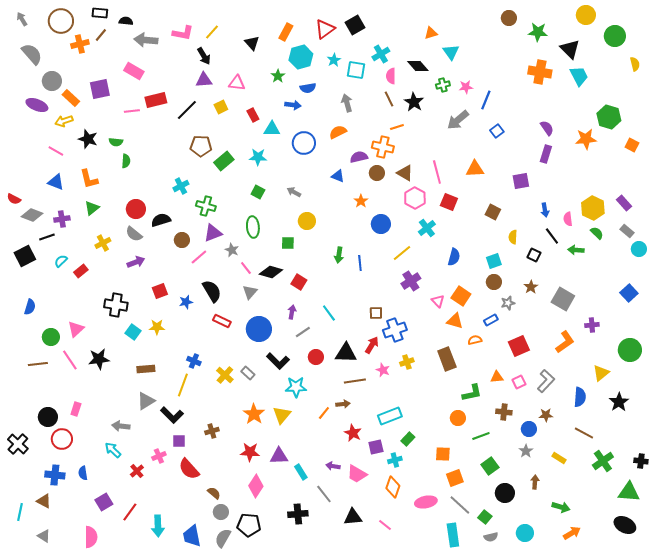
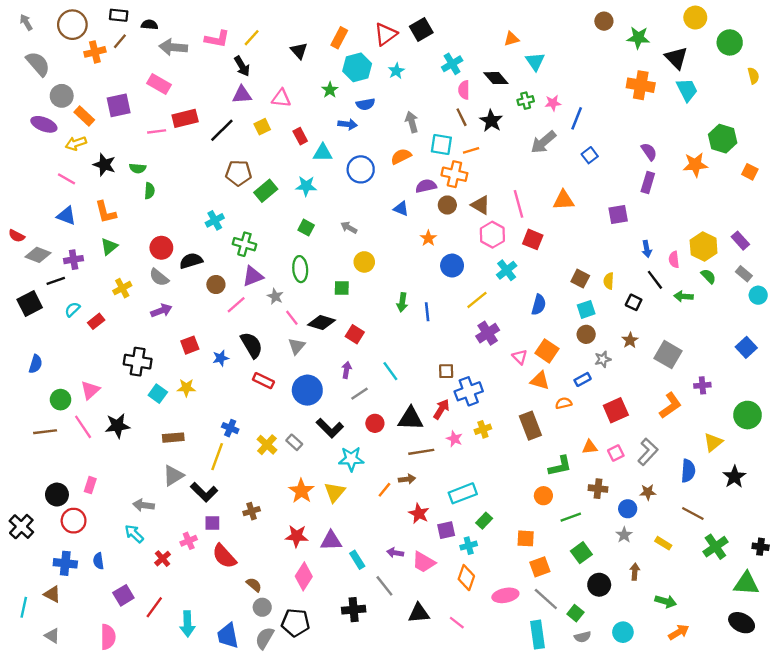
cyan square: (356, 70) -> (441, 144), moved
brown square: (493, 212) -> (580, 279), moved

